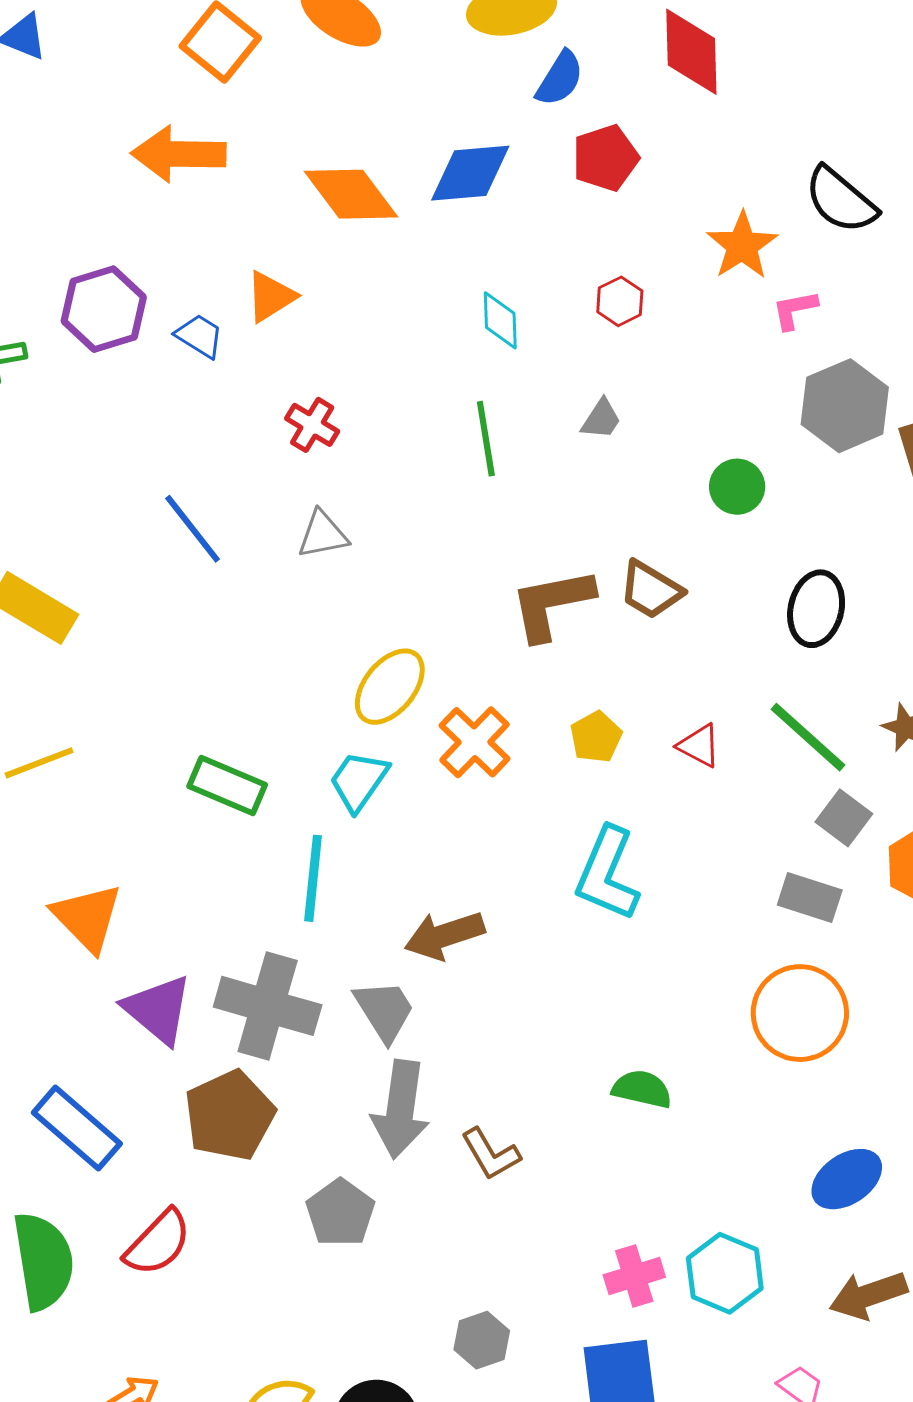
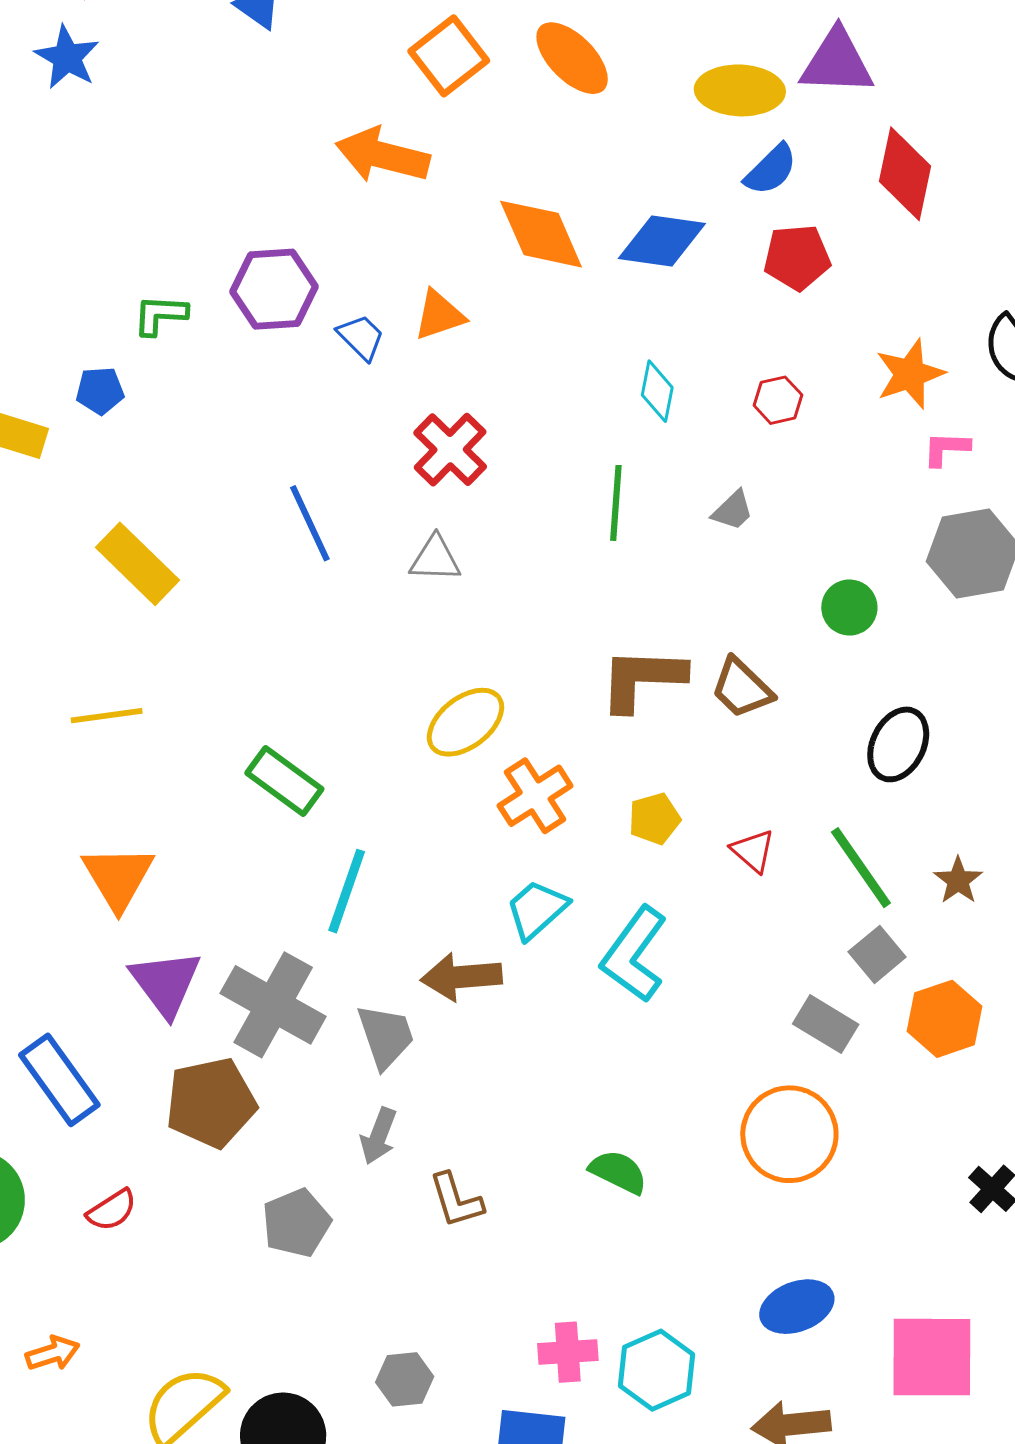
red cross: (312, 425) -> (450, 450), size x1.4
cyan trapezoid: (359, 781) -> (537, 909), moved
gray arrow: (400, 1109) -> (379, 1136), size x0.6
red semicircle: (158, 1243) -> (112, 1210), size x0.7

